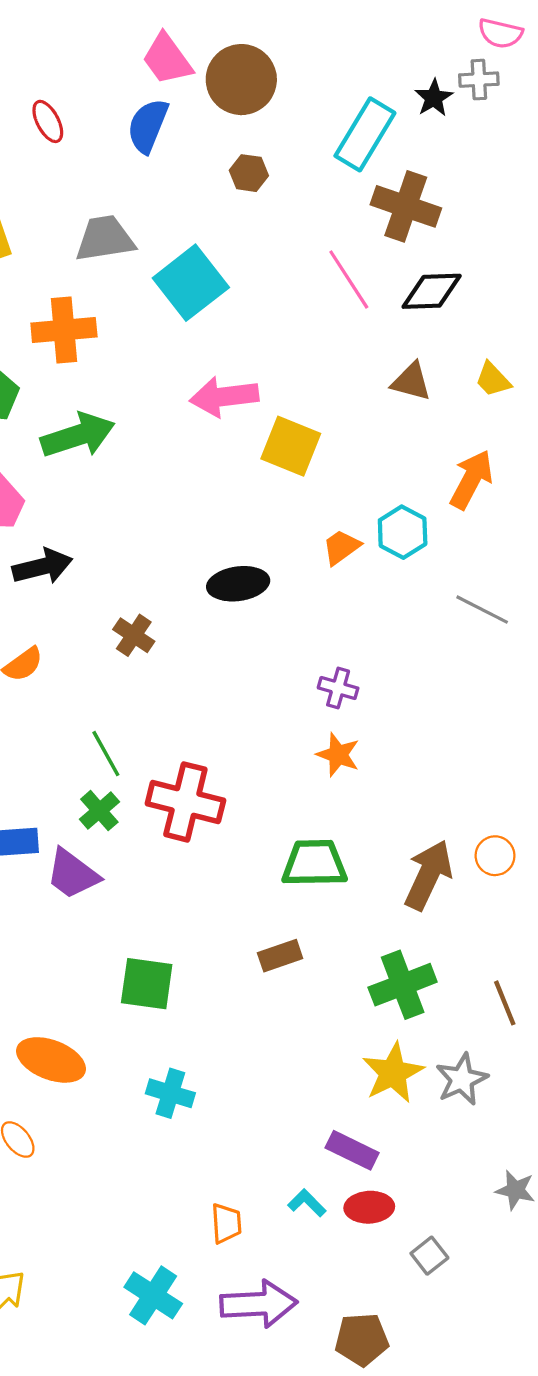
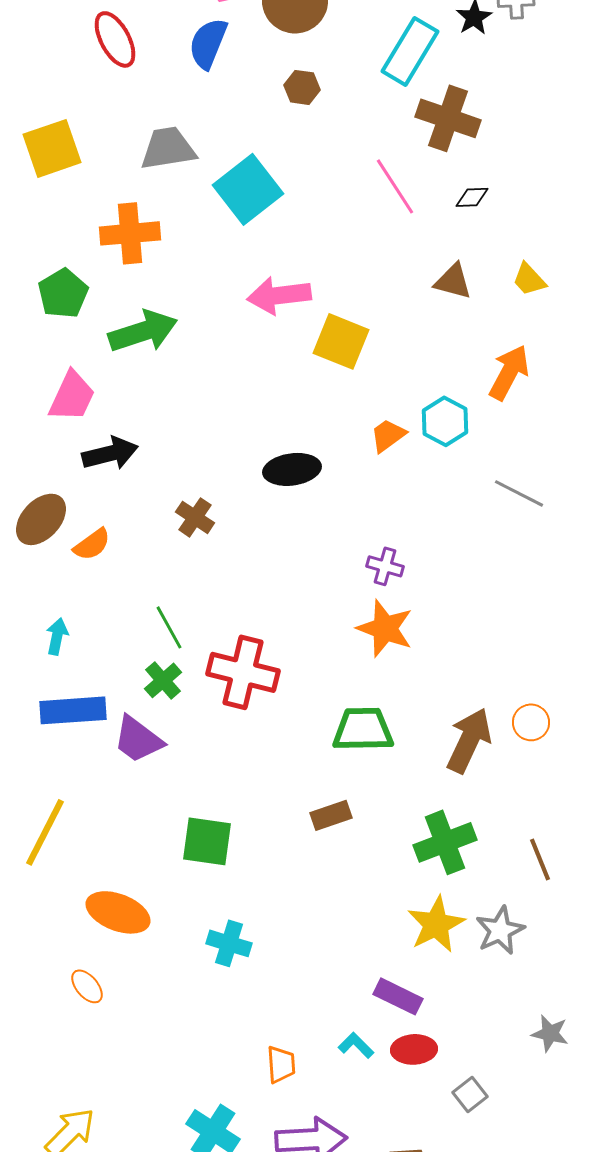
red ellipse: (48, 121) -> (115, 39), size x1.4
black diamond: (432, 291) -> (472, 197), size x0.6
orange star: (338, 755) -> (385, 628), size x1.4

